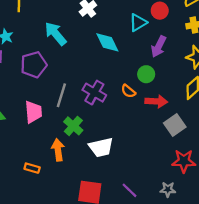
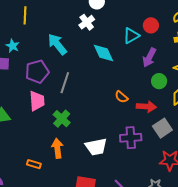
green circle: (146, 74) -> (159, 81), moved
purple cross: (94, 93) -> (131, 138), moved, turned -35
gray line: (61, 95) -> (65, 83), moved
pink trapezoid: (33, 112) -> (37, 101), moved
green cross: (73, 126) -> (62, 119), moved

